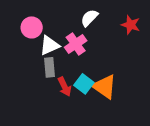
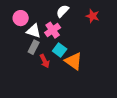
white triangle: (49, 45) -> (34, 31), turned 42
gray rectangle: (49, 67) -> (34, 47), turned 32
cyan square: (84, 84) -> (60, 50), moved

